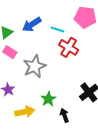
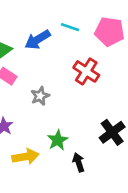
cyan line: (57, 30) -> (70, 27), moved
gray star: (35, 66) -> (40, 96), size x0.6

